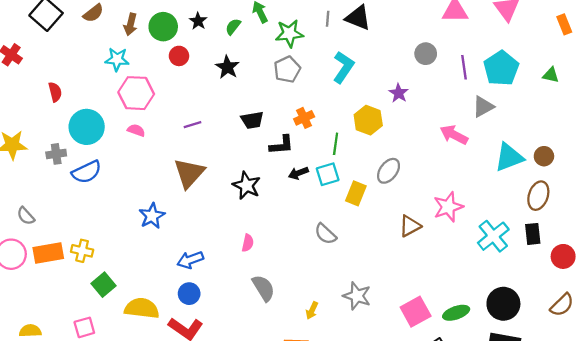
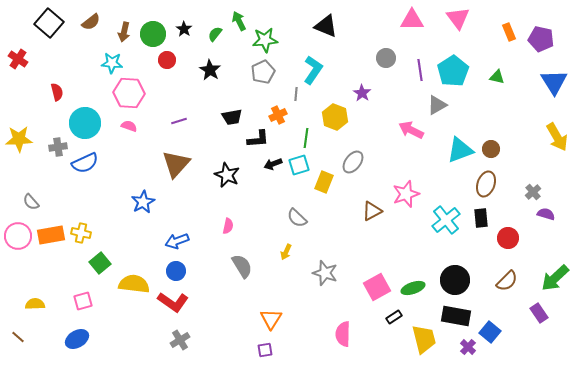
gray line: (328, 19) -> (296, 94), moved
yellow arrow: (312, 311) -> (286, 252), moved

